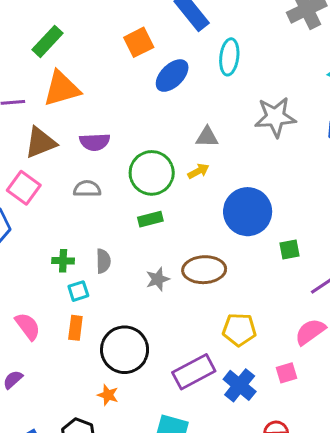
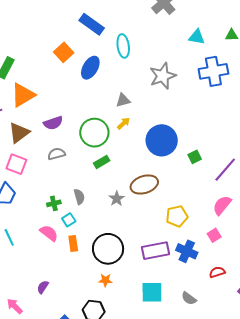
pink semicircle: (28, 326) -> (49, 233), moved
purple rectangle: (194, 372) -> (155, 251), turned 32

